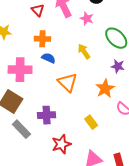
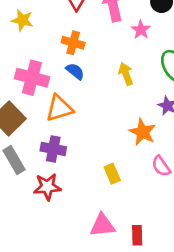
orange triangle: (68, 82) -> (59, 108), moved, turned 45
orange star: (105, 88) -> (143, 132), turned -30
red star: (61, 144) -> (47, 187), moved

